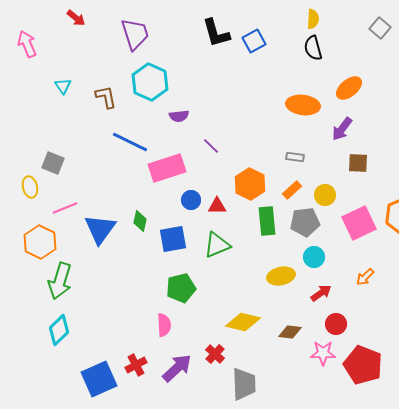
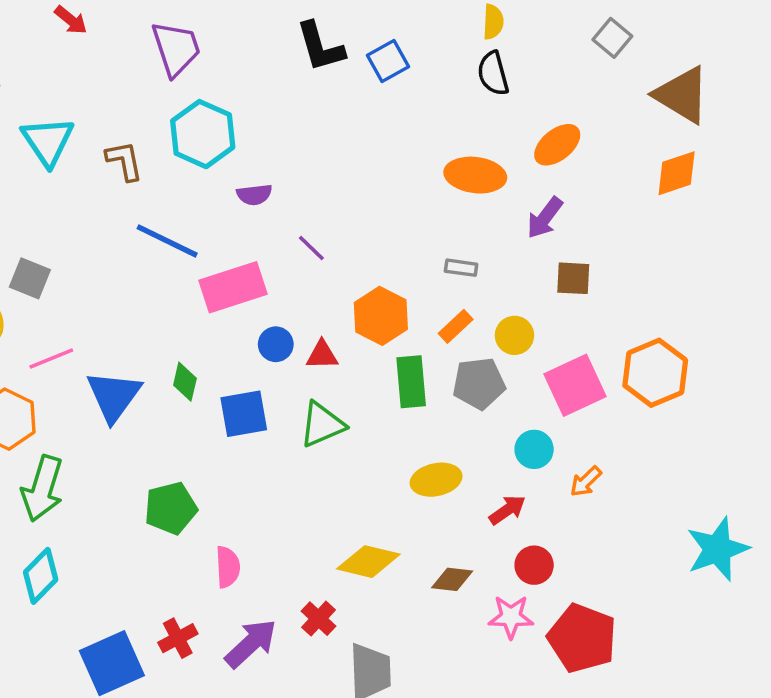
cyan triangle: (63, 86) -> (48, 141), size x1.8
cyan circle: (314, 257) -> (534, 449), moved
green pentagon: (181, 288) -> (171, 508), moved

